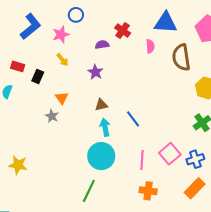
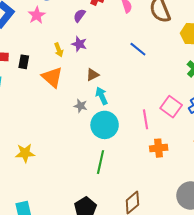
purple semicircle: (102, 45) -> (79, 16), turned -32
yellow arrow: (62, 60) -> (59, 50), moved, turned 32
orange triangle: (62, 98) -> (52, 77), size x1.6
gray star: (52, 116) -> (81, 106), moved
blue line: (133, 119) -> (138, 49), moved

